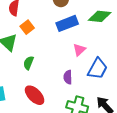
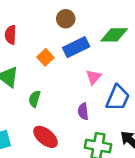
orange square: (27, 27) -> (45, 57), moved

